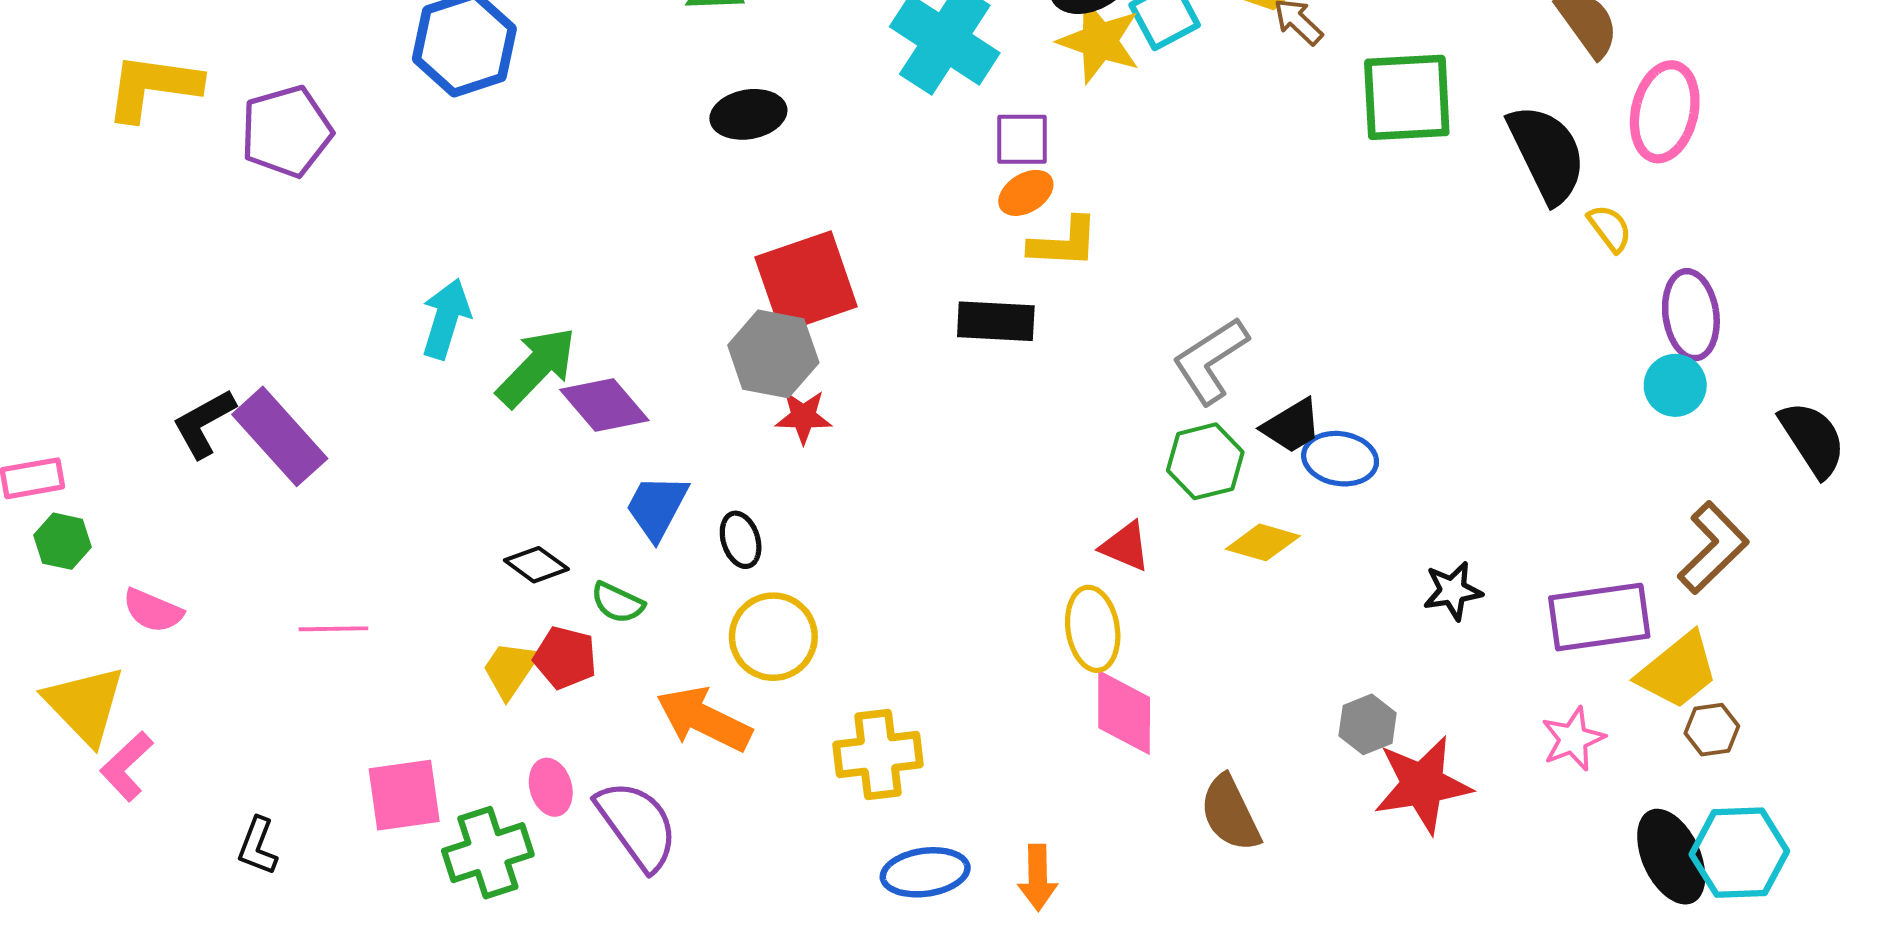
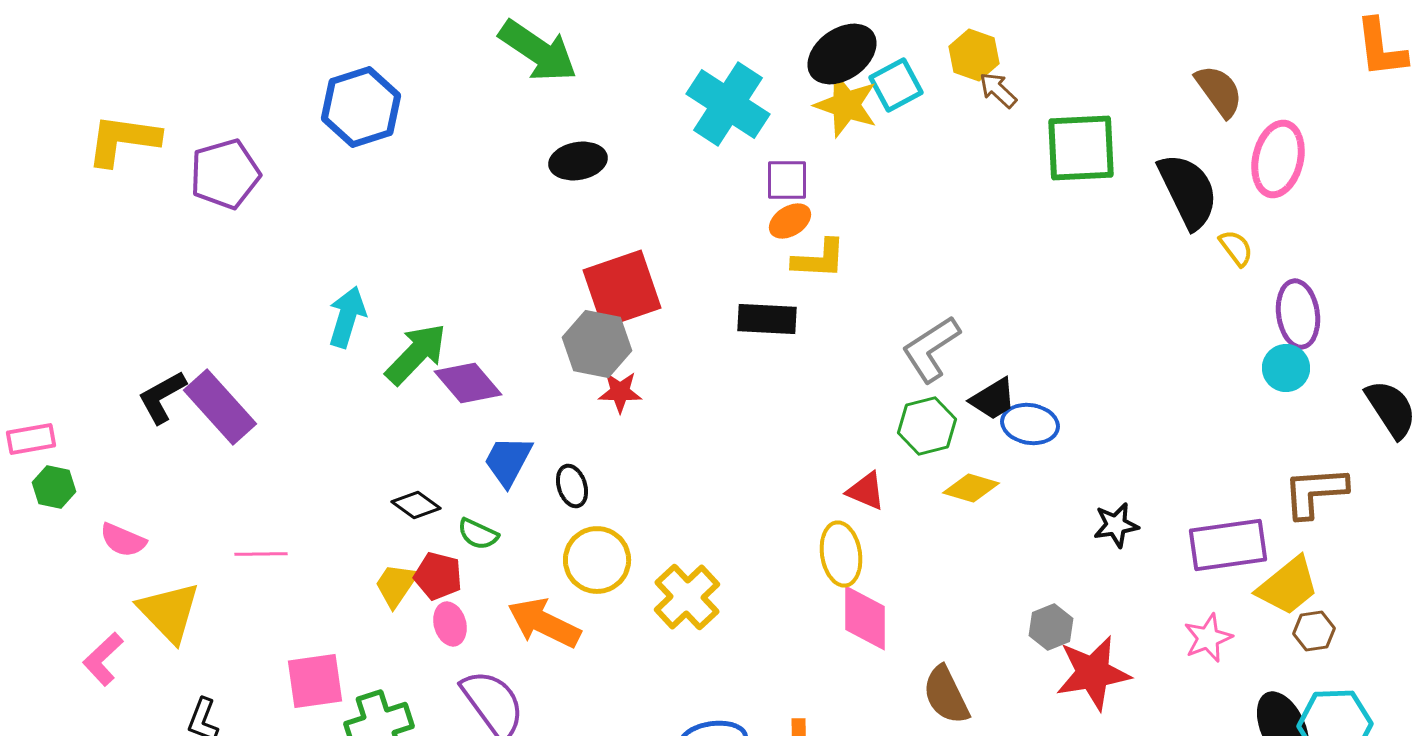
brown L-shape: (1713, 548) -> (1315, 492), turned -140
yellow triangle: (85, 705) -> (169, 612), moved
yellow cross: (878, 754) -> (687, 597), moved, turned -36
pink ellipse: (551, 787) -> (450, 624), moved

